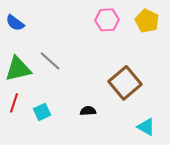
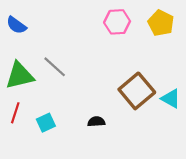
cyan triangle: (146, 127) -> (171, 99), moved

